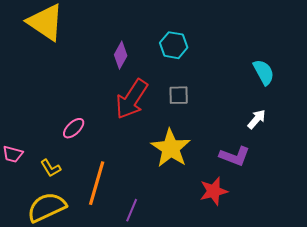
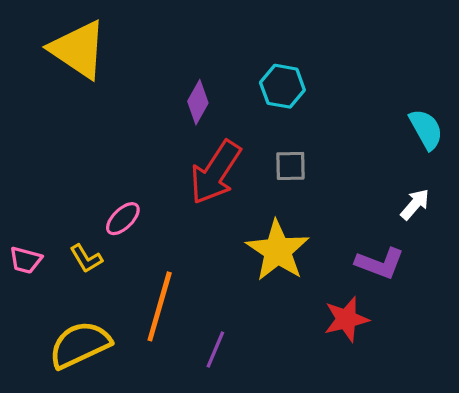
yellow L-shape: (51, 168) -> (86, 259), moved

